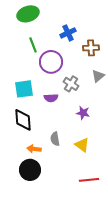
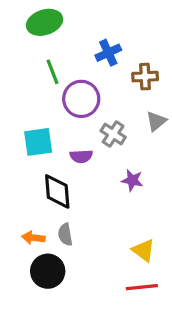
black diamond: (23, 120) -> (57, 191), moved
gray semicircle: (55, 139) -> (65, 235), moved
yellow triangle: (82, 145) -> (143, 250), moved
orange arrow: (34, 149) -> (33, 238), moved

